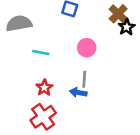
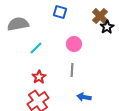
cyan line: (41, 53) -> (36, 48), turned -56
blue arrow: (78, 92) -> (84, 97), moved

